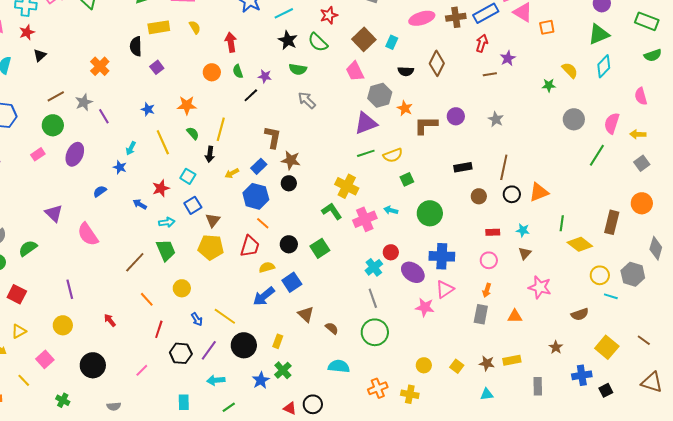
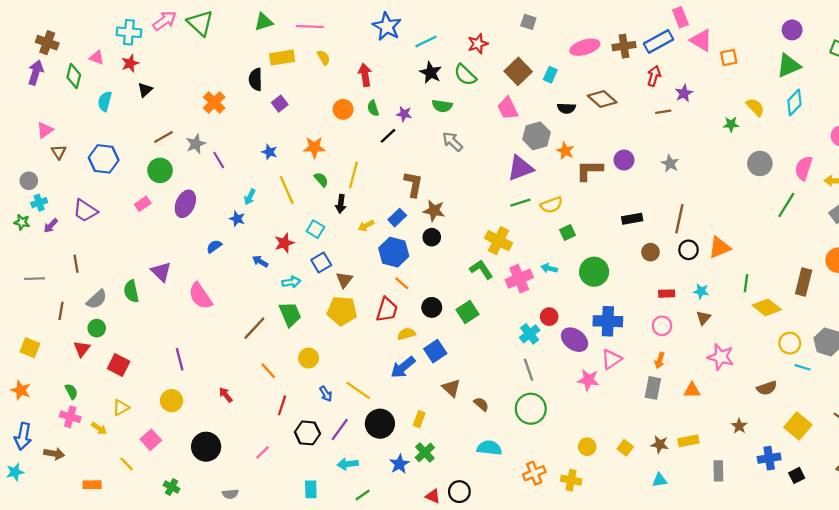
brown diamond: (437, 63) -> (602, 99), turned -75
green semicircle: (28, 248) -> (131, 291), moved, turned -66

